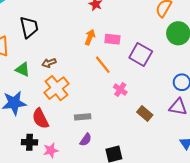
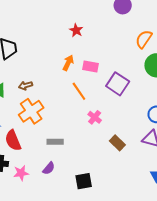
purple semicircle: (86, 140) -> (49, 168), moved

